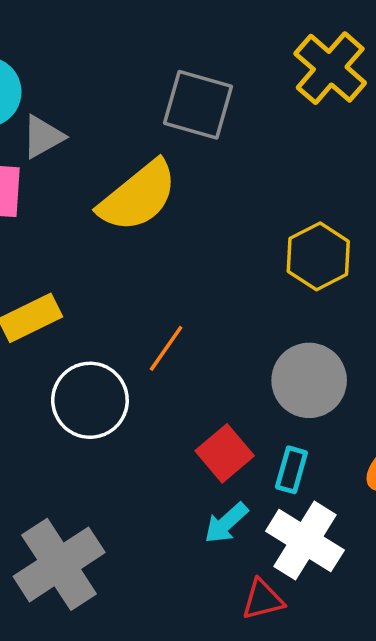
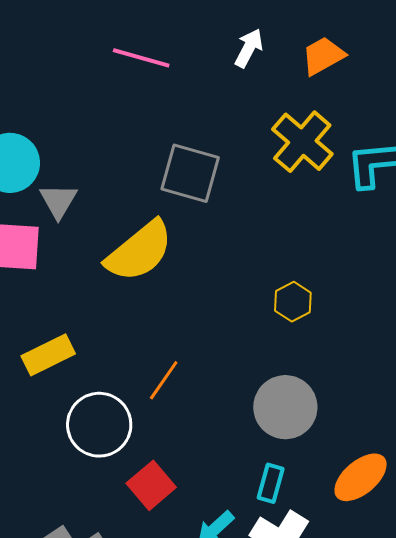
gray triangle: (43, 137) -> (58, 201), turned -30
yellow hexagon: (318, 256) -> (293, 302), size x0.7
red square: (225, 453) -> (151, 485), moved

